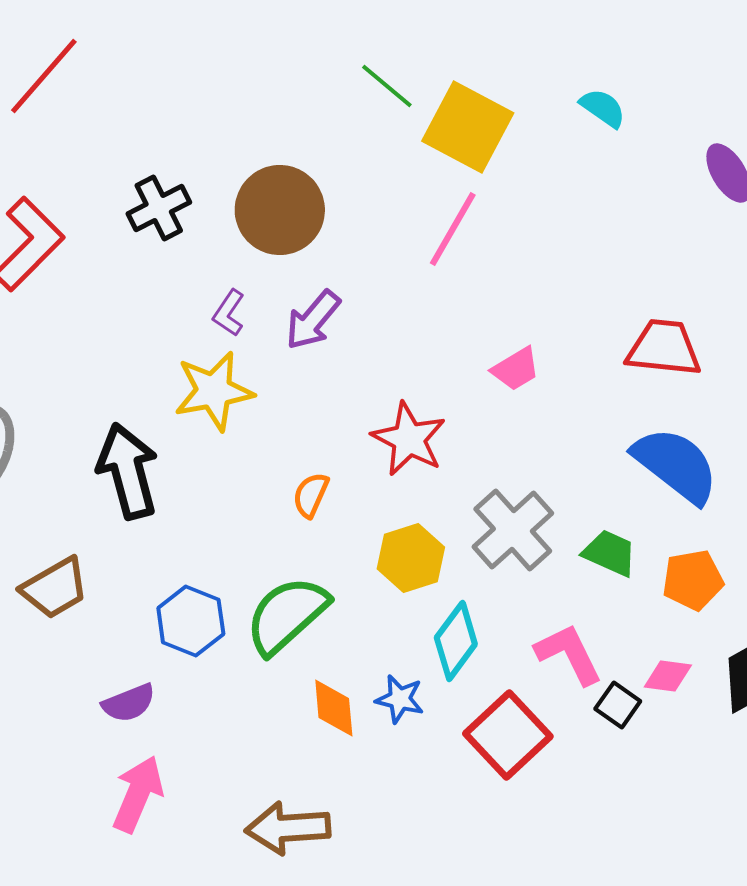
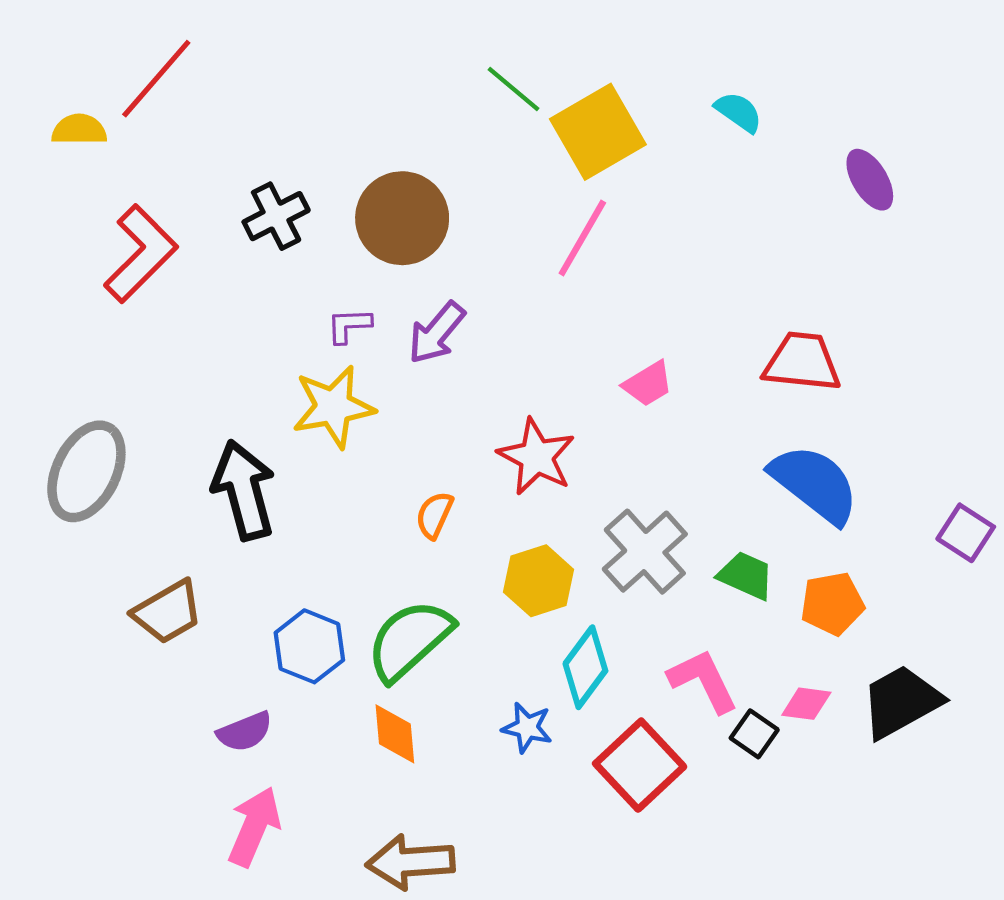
yellow square: (468, 127) -> (598, 132), turned 32
purple L-shape: (229, 313) -> (349, 326), turned 54
orange diamond: (334, 708) -> (395, 734), moved

